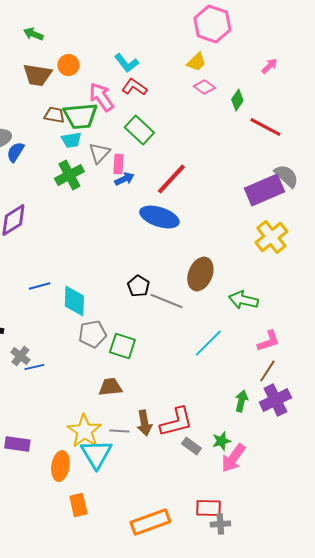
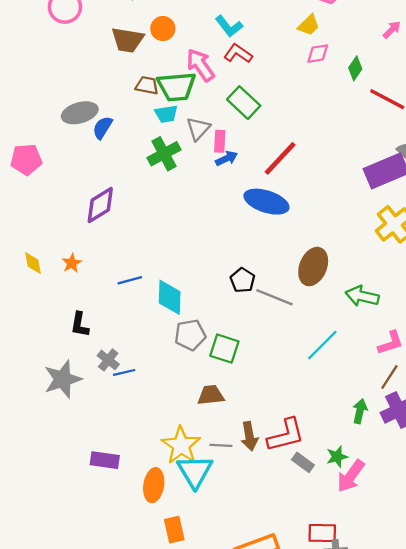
pink diamond: (204, 87) -> (318, 54), turned -45

